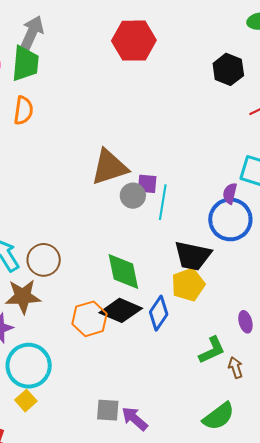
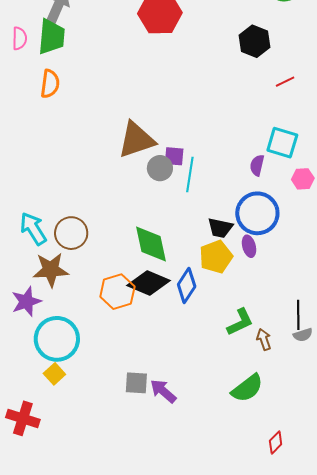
blue circle: (230, 219) -> (257, 213), moved
black trapezoid: (193, 256) -> (220, 228), size x0.7
purple ellipse: (245, 322) -> (249, 246), moved

